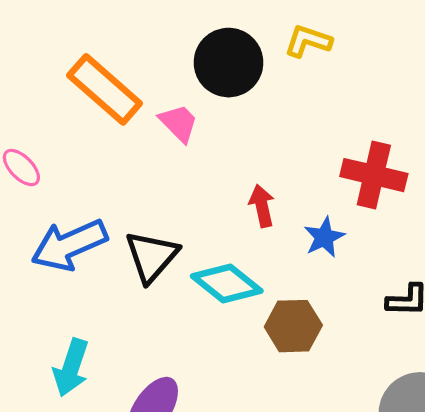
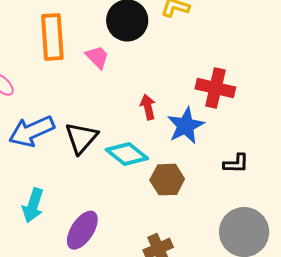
orange rectangle: (105, 89) -> (52, 37), turned 45
blue star: (324, 237) -> (186, 126), size x1.5

